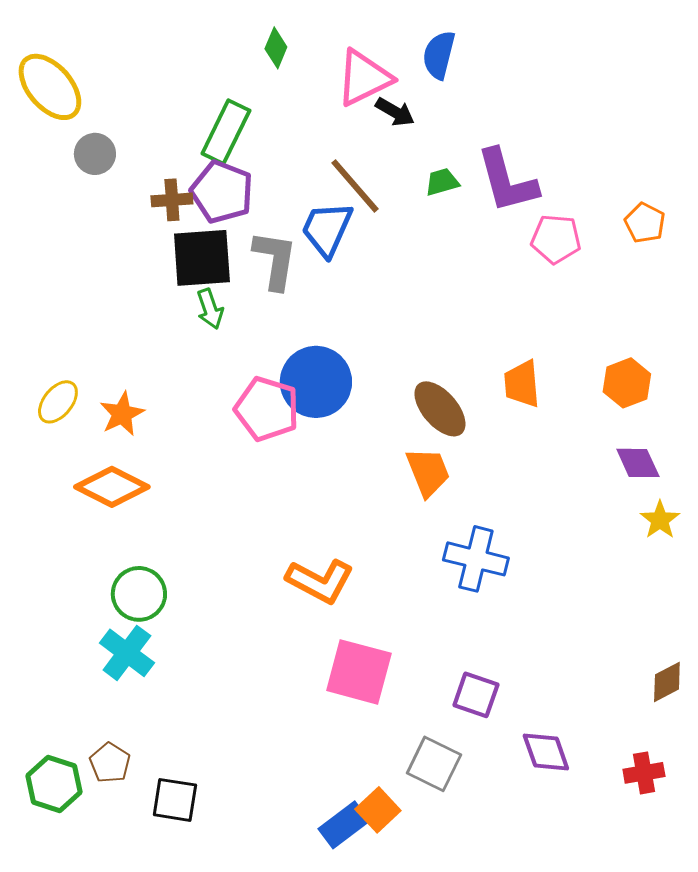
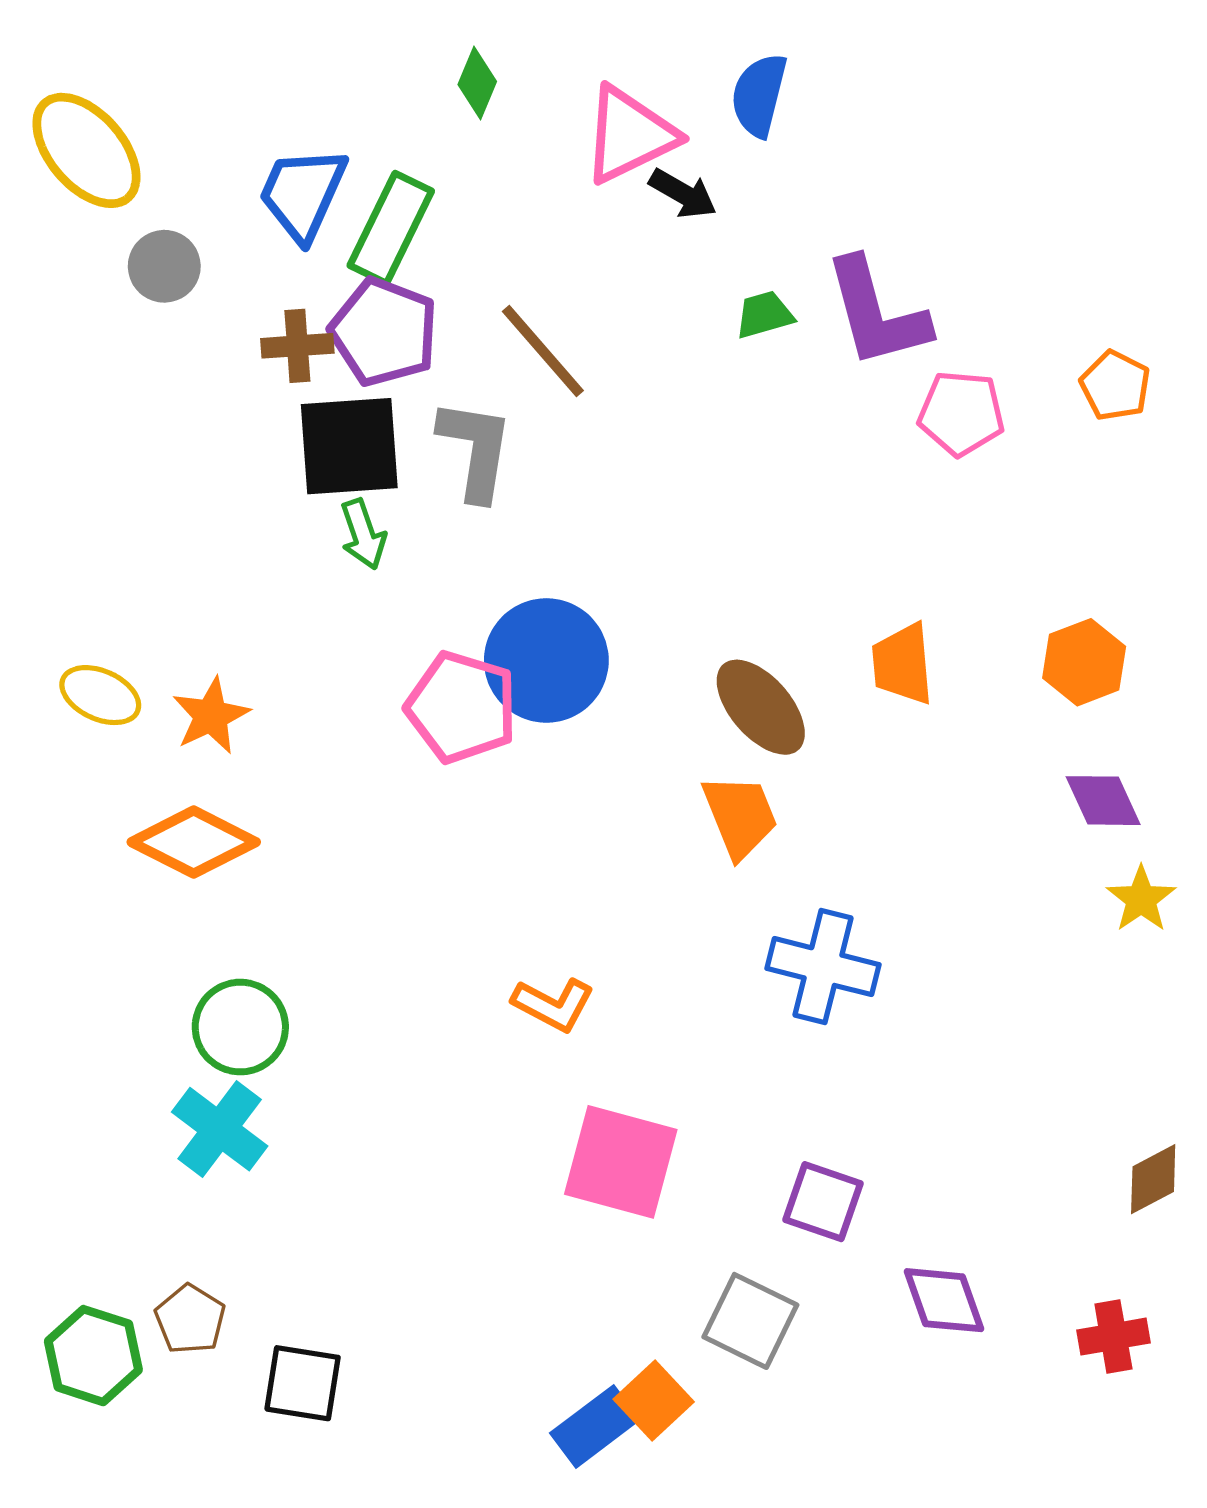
brown line: (355, 186) -> (543, 351), moved
blue trapezoid: (327, 229) -> (303, 194), moved
yellow ellipse: (58, 402) -> (100, 695), turned 75
orange L-shape: (320, 581) -> (553, 1005), size x0.7

